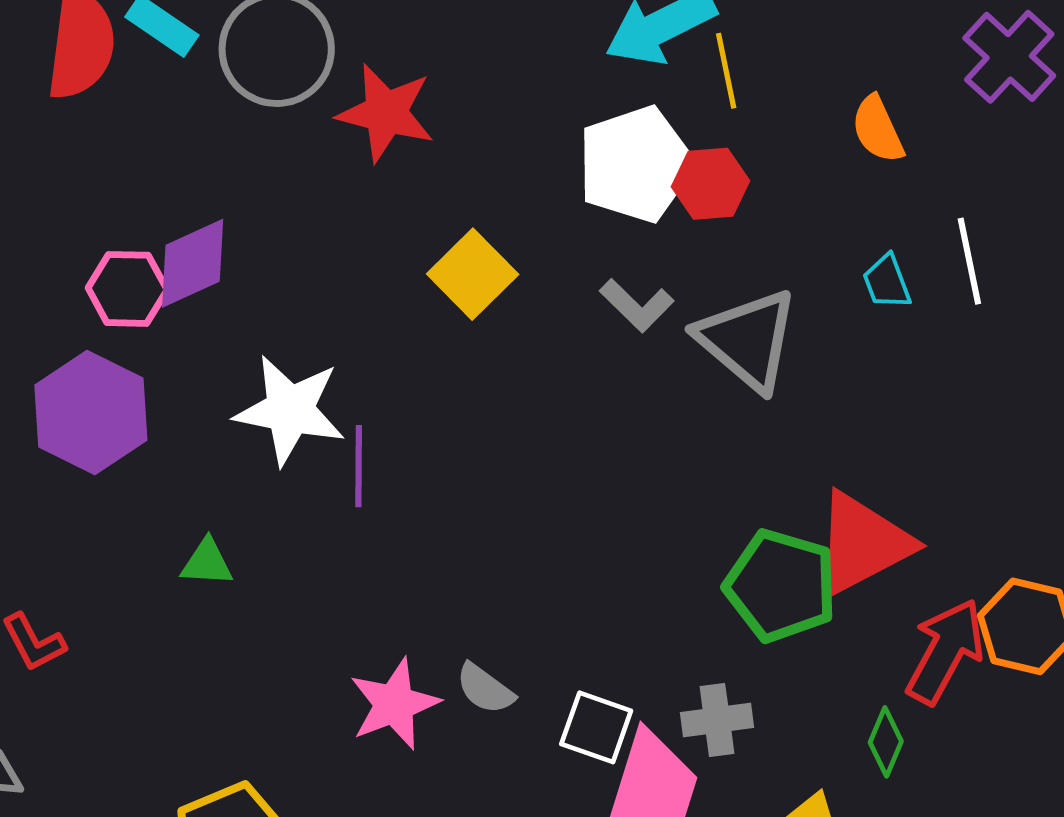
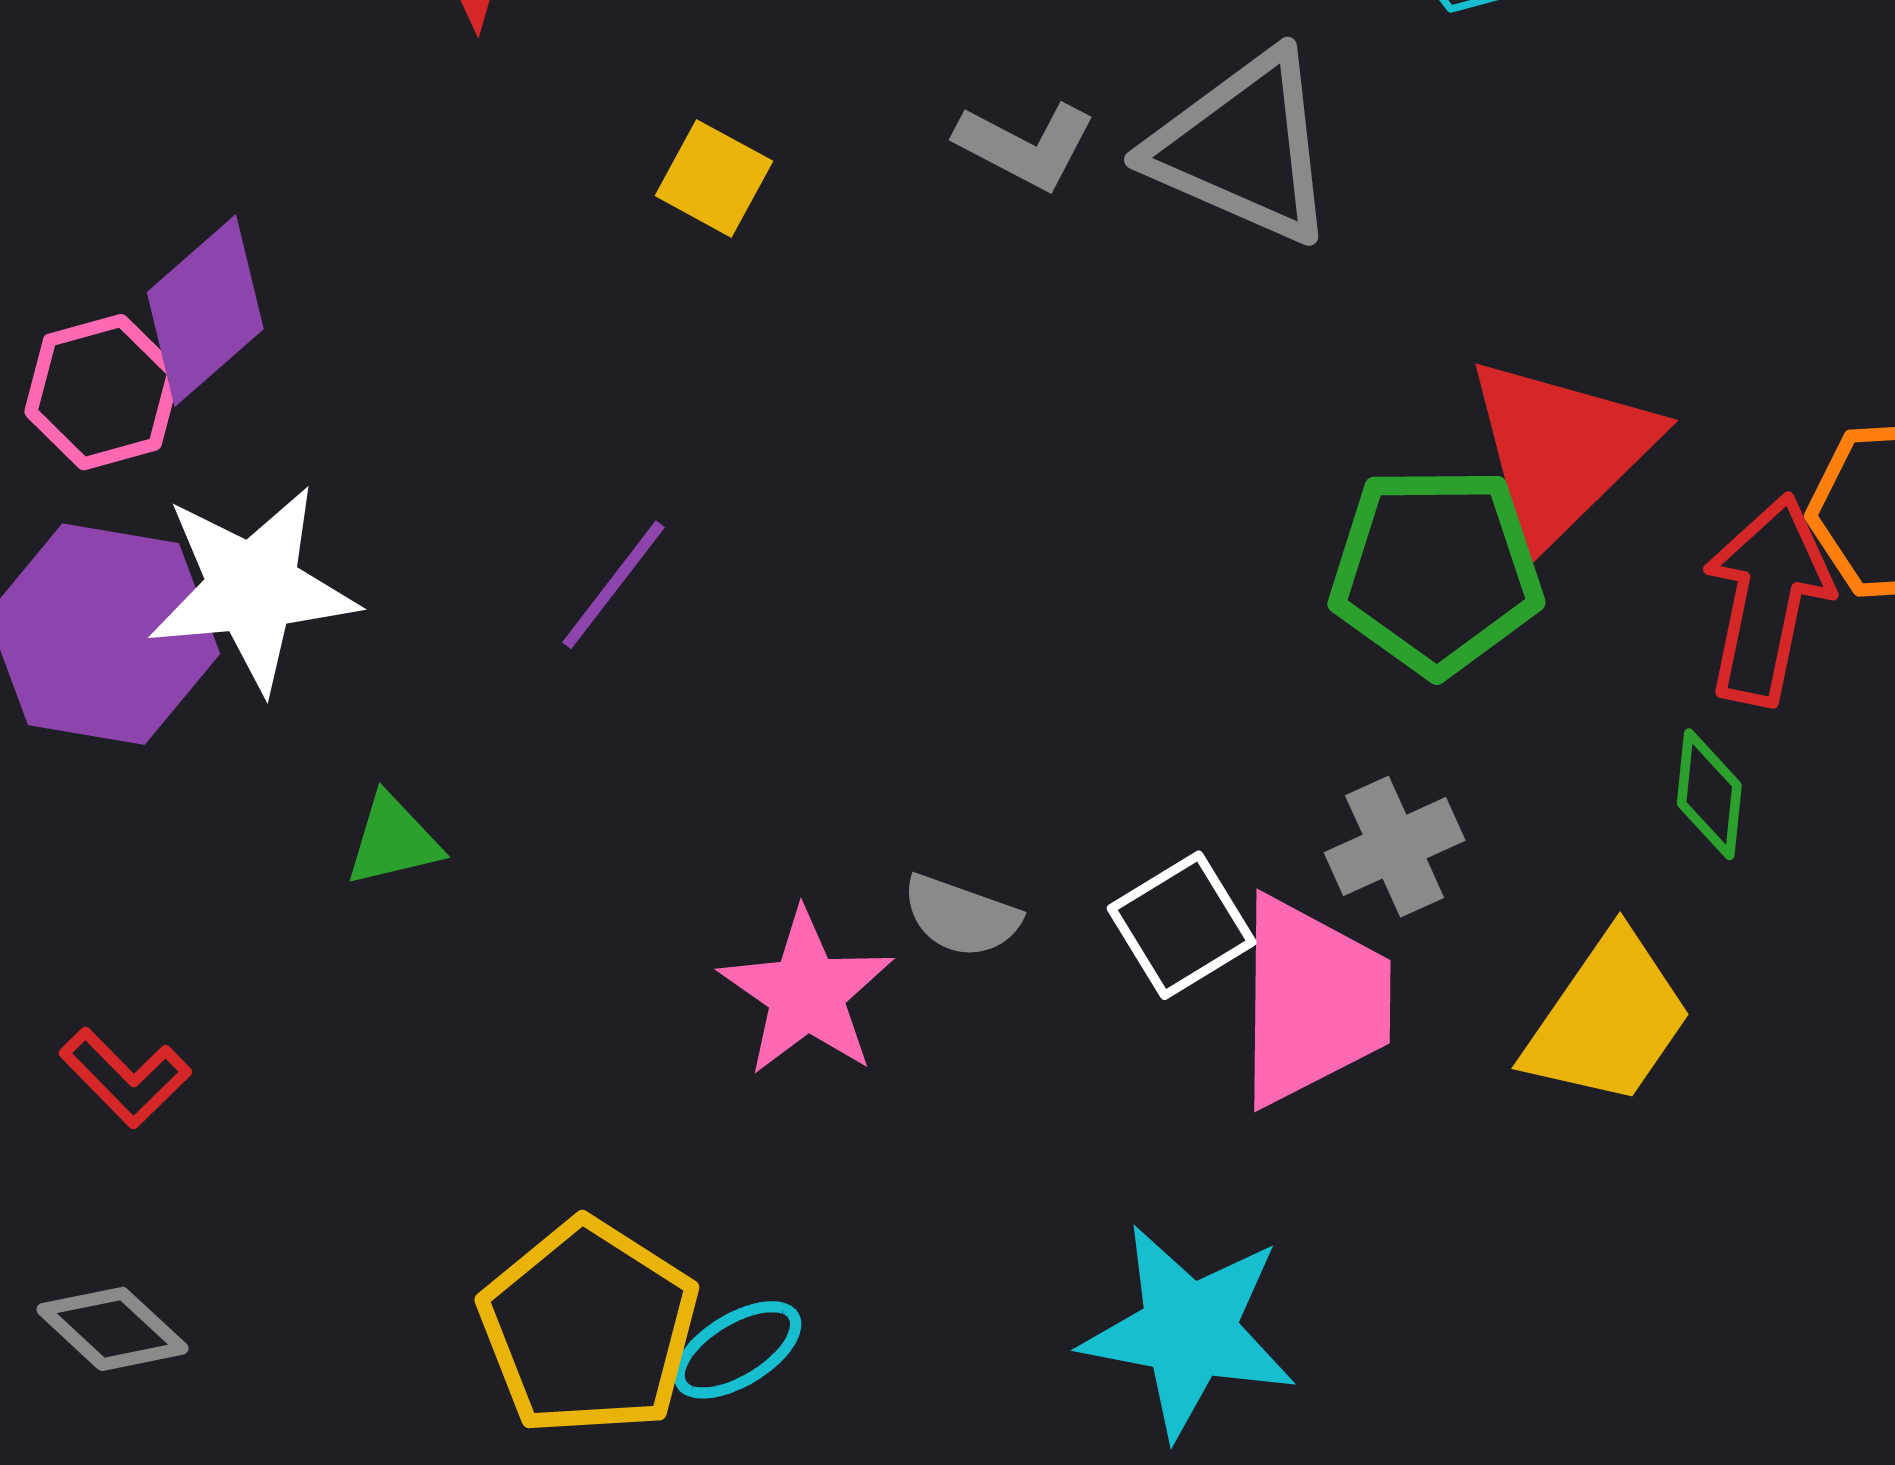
yellow square: (473, 274) -> (714, 178), size x0.7
white star: (290, 410) -> (253, 588), moved
purple line: (359, 466) -> (613, 585), turned 54
white square: (596, 727) -> (1182, 925), turned -34

